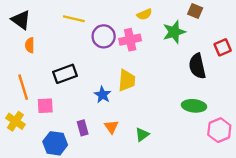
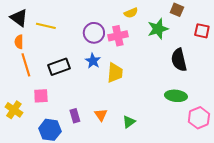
yellow line: (74, 19) -> (46, 26), moved
orange semicircle: (30, 45) -> (19, 42), moved
red square: (223, 47) -> (202, 31), moved, turned 35
orange line: (23, 87) -> (26, 65), moved
blue star: (103, 95) -> (93, 61), moved

